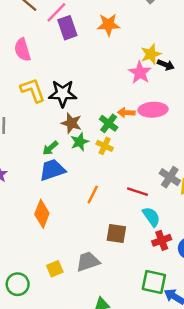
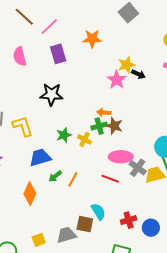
purple rectangle: (67, 28) -> (58, 54), moved
yellow L-shape: (33, 90) -> (23, 126), moved
pink ellipse: (153, 110) -> (121, 157), moved
brown star: (71, 123) -> (114, 126), moved
green cross: (109, 123) -> (99, 126), moved, turned 35
green arrow: (50, 148) -> (55, 176), moved
cyan semicircle: (151, 217) -> (98, 212), moved
brown square: (116, 233) -> (85, 224), moved

